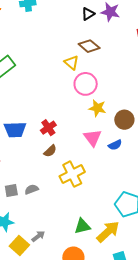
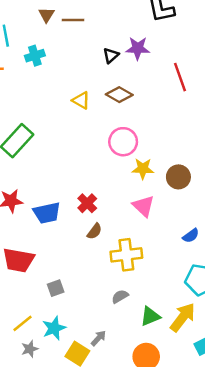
yellow triangle: (71, 63) -> (81, 100), moved
blue semicircle: (115, 145) -> (191, 236), moved
yellow cross: (72, 174) -> (126, 255), turned 30
gray semicircle: (32, 189) -> (120, 296), moved

